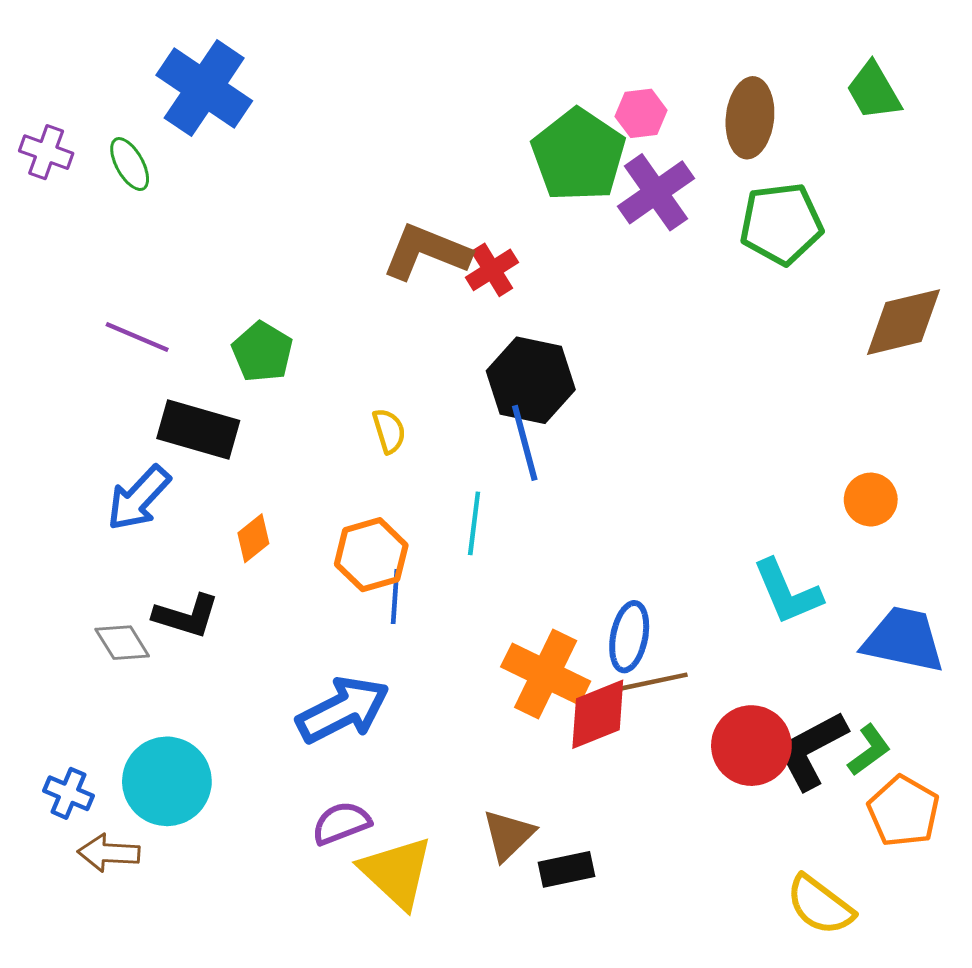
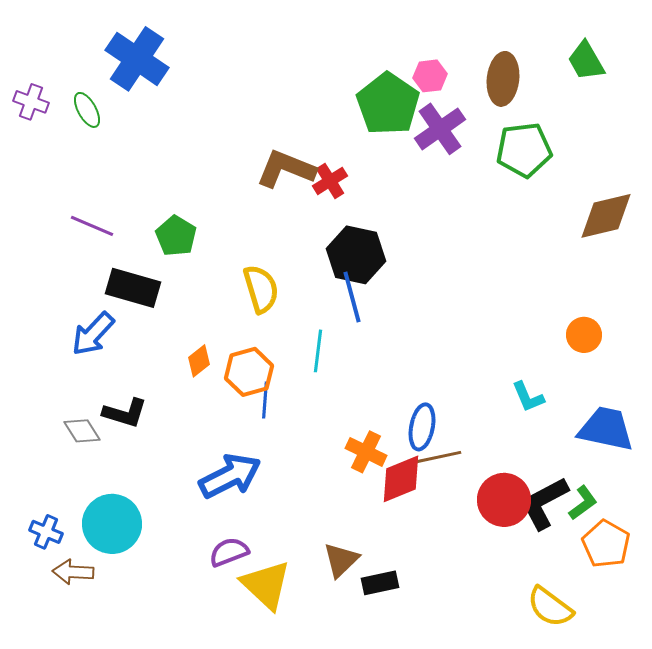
yellow semicircle: (389, 431) -> (261, 289), size x1.6
orange diamond: (253, 538) -> (199, 361), moved
cyan L-shape: (787, 592) -> (528, 397), size x0.7
orange cross: (546, 674) -> (366, 452), size x0.7

